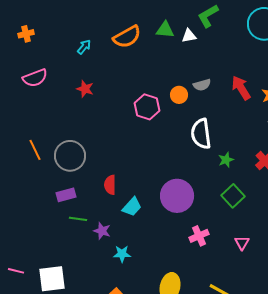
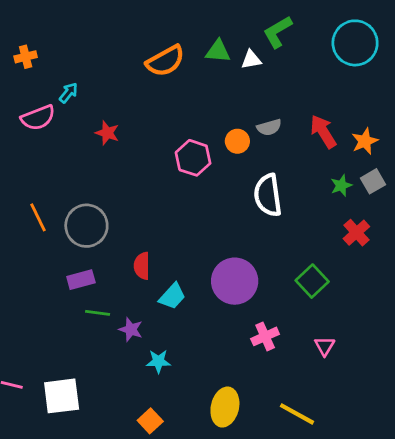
cyan arrow: (84, 47) -> (68, 93), moved
green star: (226, 160) -> (341, 186), moved

